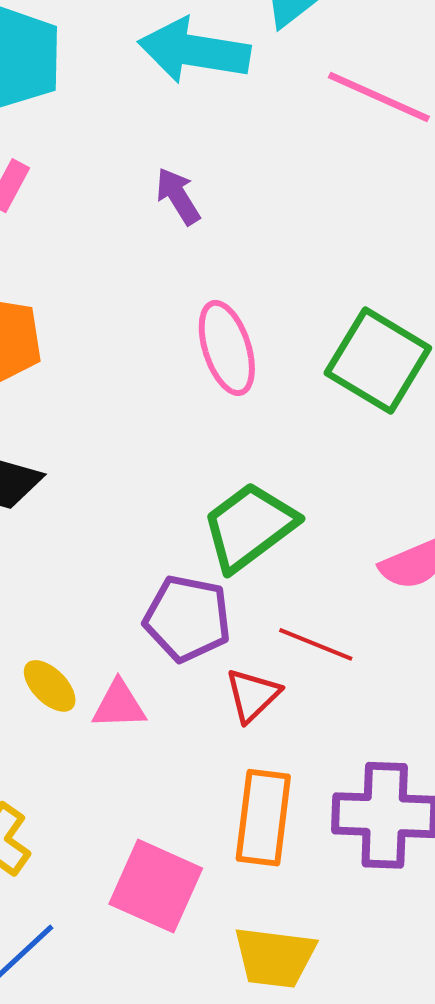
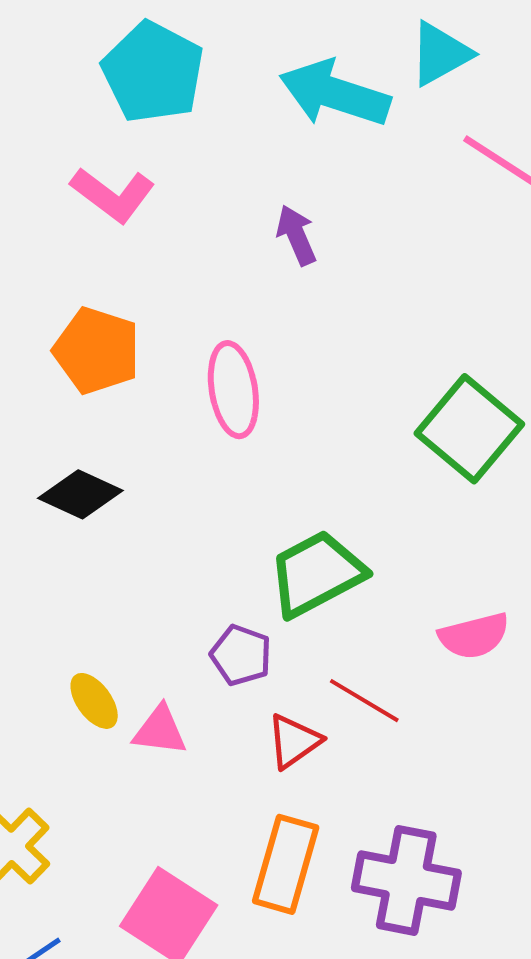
pink ellipse: (227, 348) -> (233, 390), moved
purple pentagon: (187, 618) -> (241, 655), size x0.7

